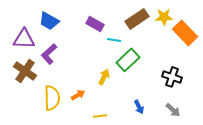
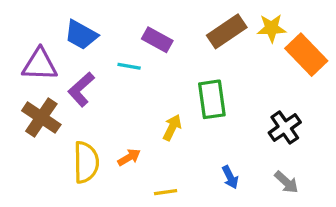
cyan line: (114, 40) -> (129, 66), moved
green rectangle: (128, 60) -> (212, 99), turned -55
black cross: (172, 77) -> (285, 127), turned 36

